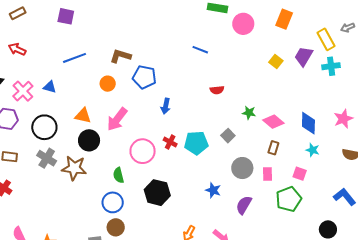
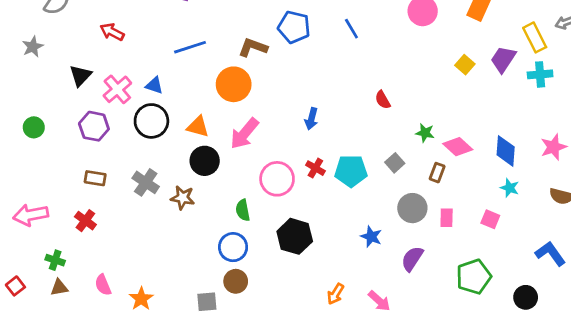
blue line: (200, 50) -> (351, 29), moved, turned 35
blue pentagon: (144, 77) -> (294, 27), moved
orange circle: (108, 84) -> (234, 84), size x1.6
red semicircle: (217, 90) -> (383, 100), turned 64
black circle: (44, 127) -> (151, 121), moved
brown rectangle: (273, 148) -> (437, 173), moved
brown star: (74, 168) -> (183, 198), size x0.7
green pentagon: (289, 199) -> (474, 277), moved

